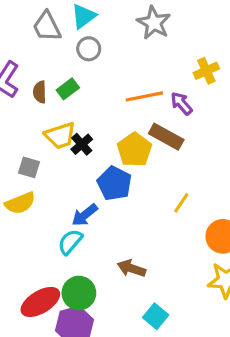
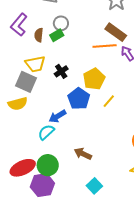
gray circle: (89, 49) -> (61, 23), moved
yellow trapezoid: (60, 136) -> (35, 64), moved
brown rectangle: (166, 137) -> (116, 32), moved
gray square: (29, 167) -> (26, 82), size x1.5
yellow line: (181, 203) -> (109, 101), moved

